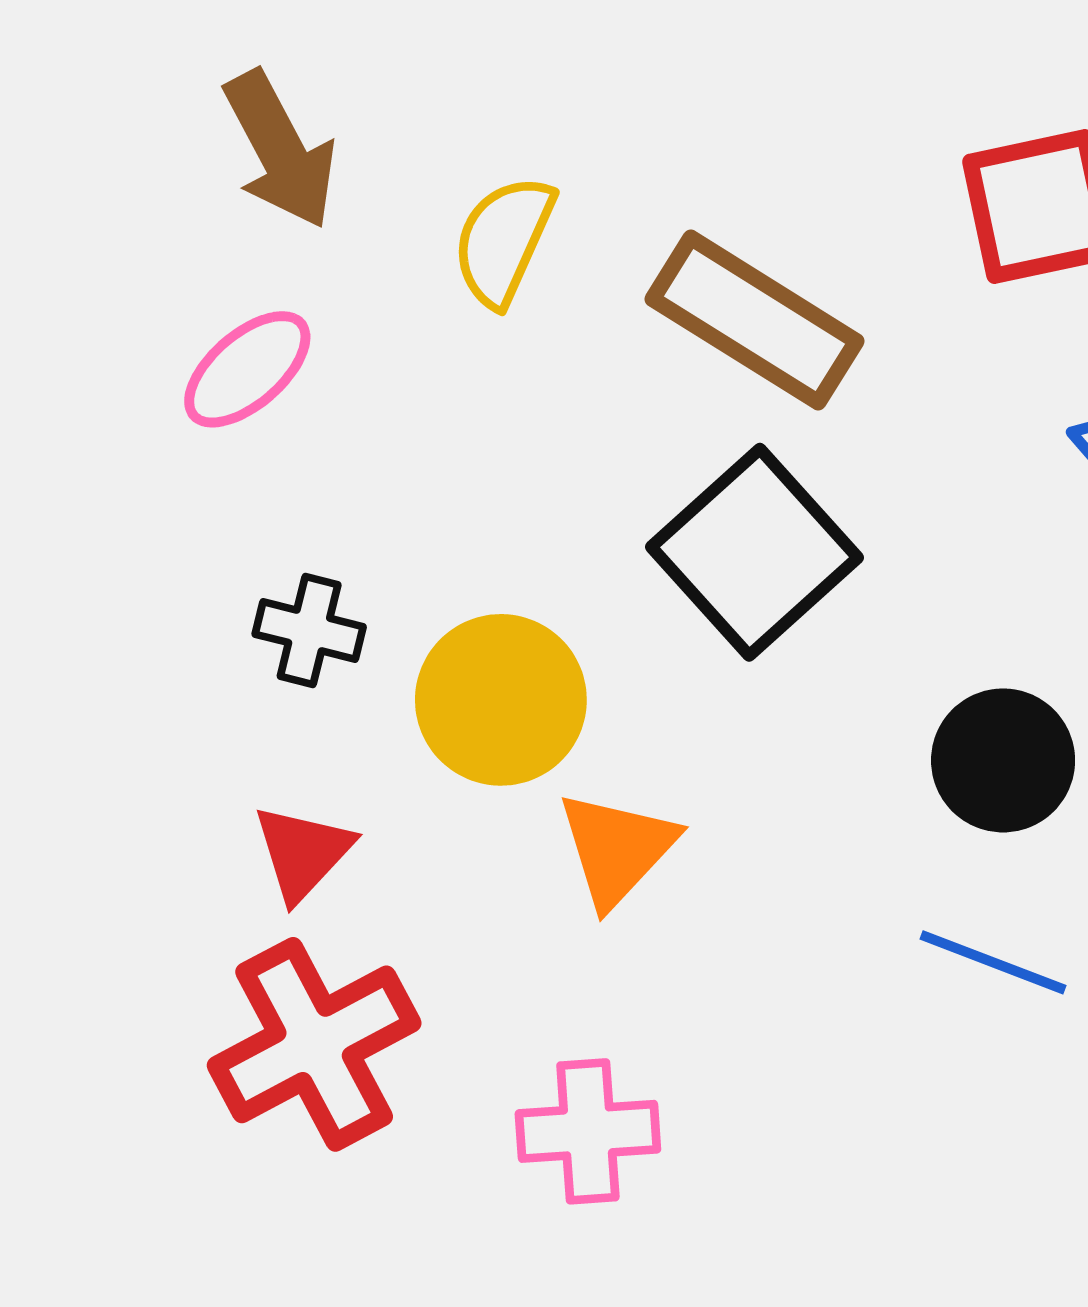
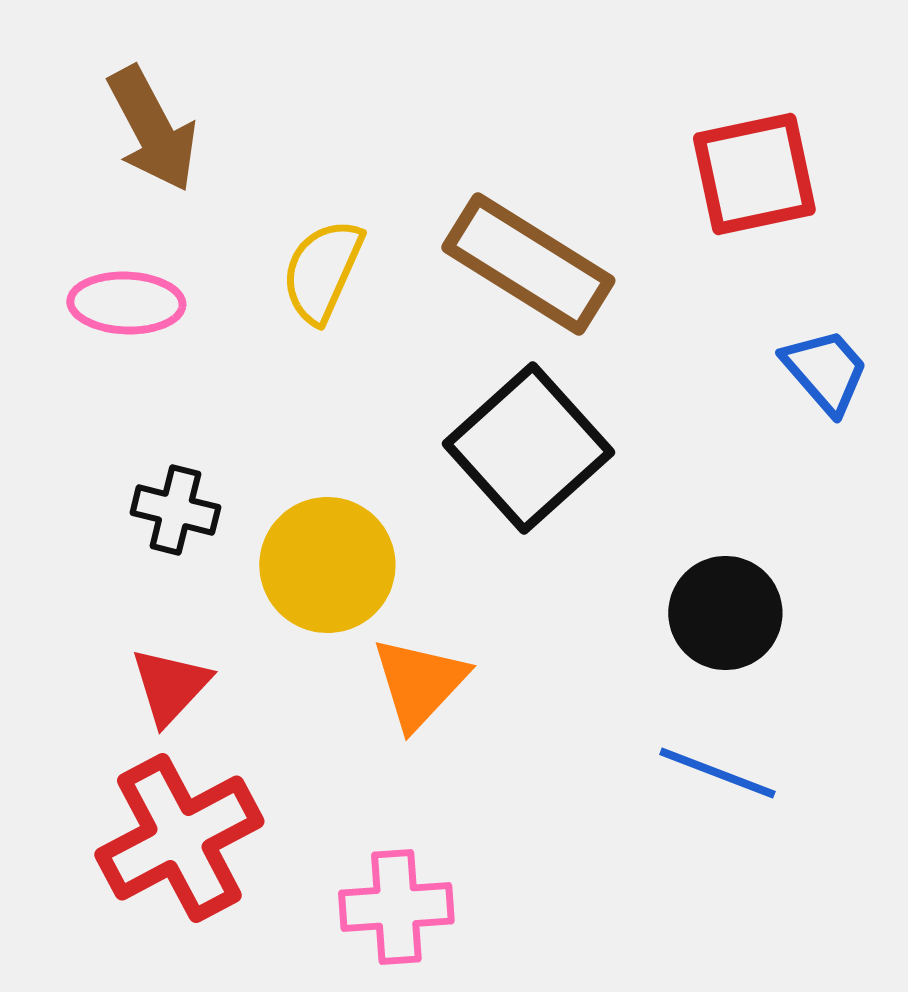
yellow semicircle: (503, 241) -> (322, 271), moved
pink ellipse: (247, 369) -> (126, 303), turned 43

